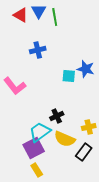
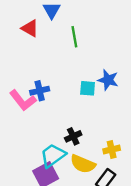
red triangle: (21, 15) -> (30, 28), moved
green line: (55, 17) -> (74, 37), moved
blue cross: (38, 50) -> (40, 91), moved

